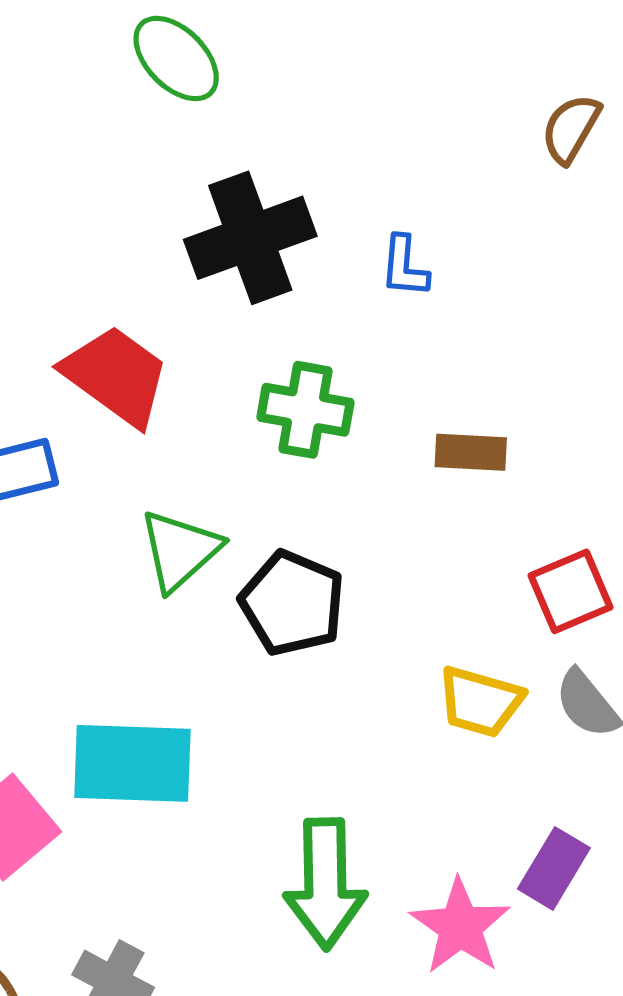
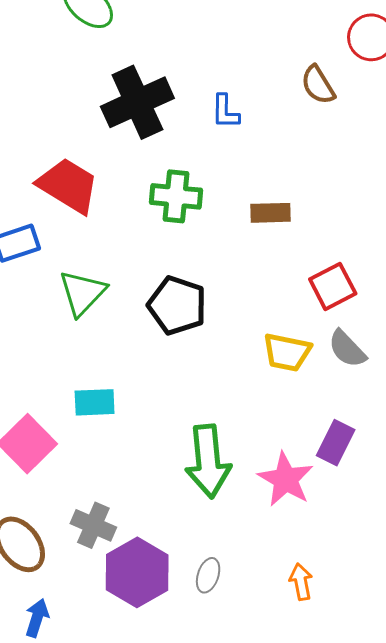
brown semicircle: (571, 129) -> (318, 85), moved, turned -57
green triangle: (180, 550) -> (82, 293), moved
cyan rectangle: (132, 763) -> (95, 402), size x0.6

